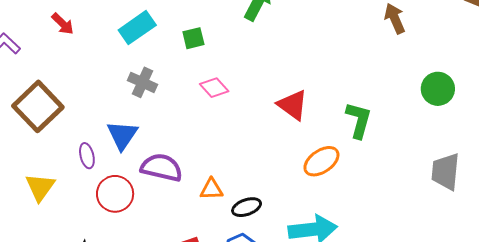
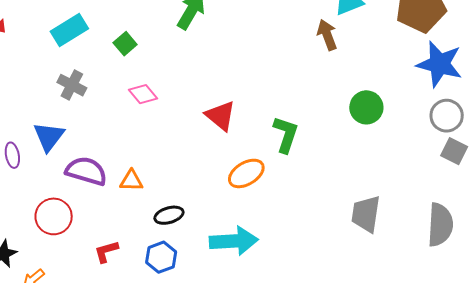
green square: (193, 38) -> (125, 44), turned -30
gray trapezoid: (445, 172) -> (366, 214), moved
orange triangle: (211, 189) -> (131, 181), moved
red circle: (115, 194) -> (54, 216), moved

